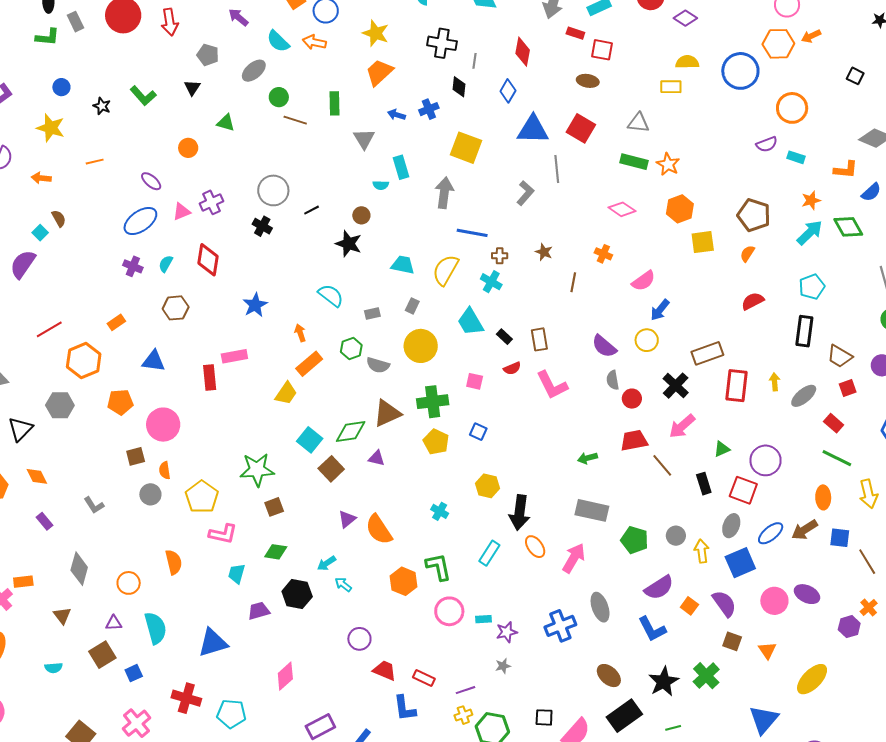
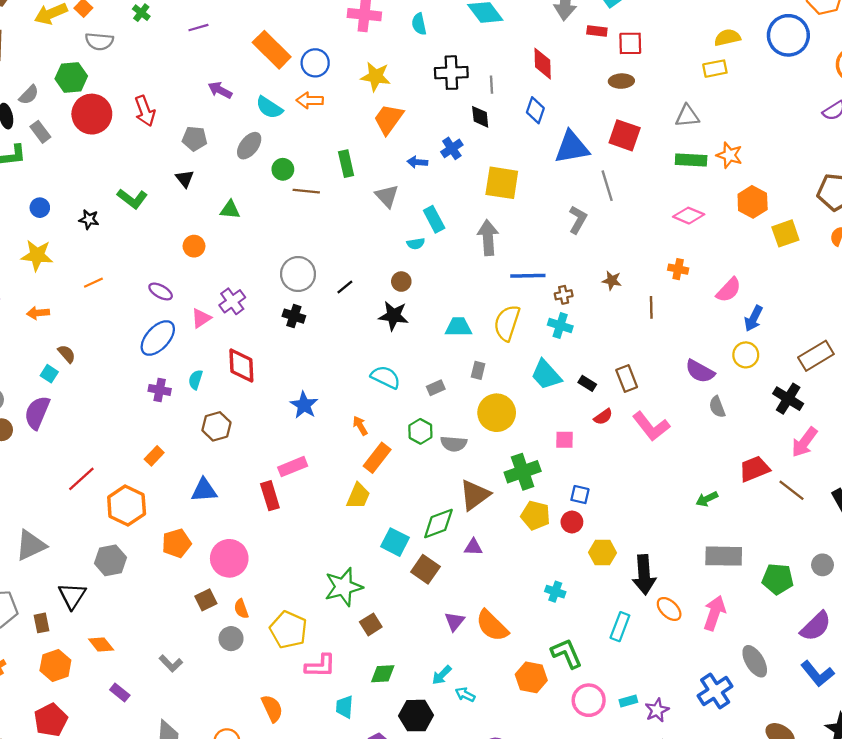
red circle: (632, 399) -> (572, 522), moved

